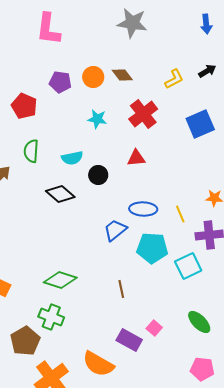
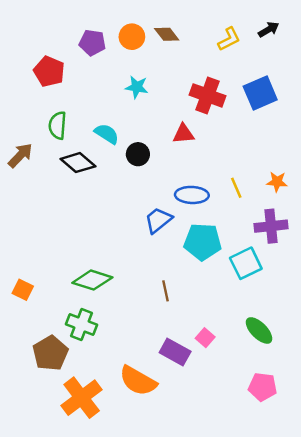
red cross: (143, 114) -> (207, 95), moved, turned -32
cyan semicircle: (72, 158) -> (107, 134), turned -135
black diamond: (60, 194) -> (78, 163), moved
yellow line: (180, 214) -> (236, 188), moved

